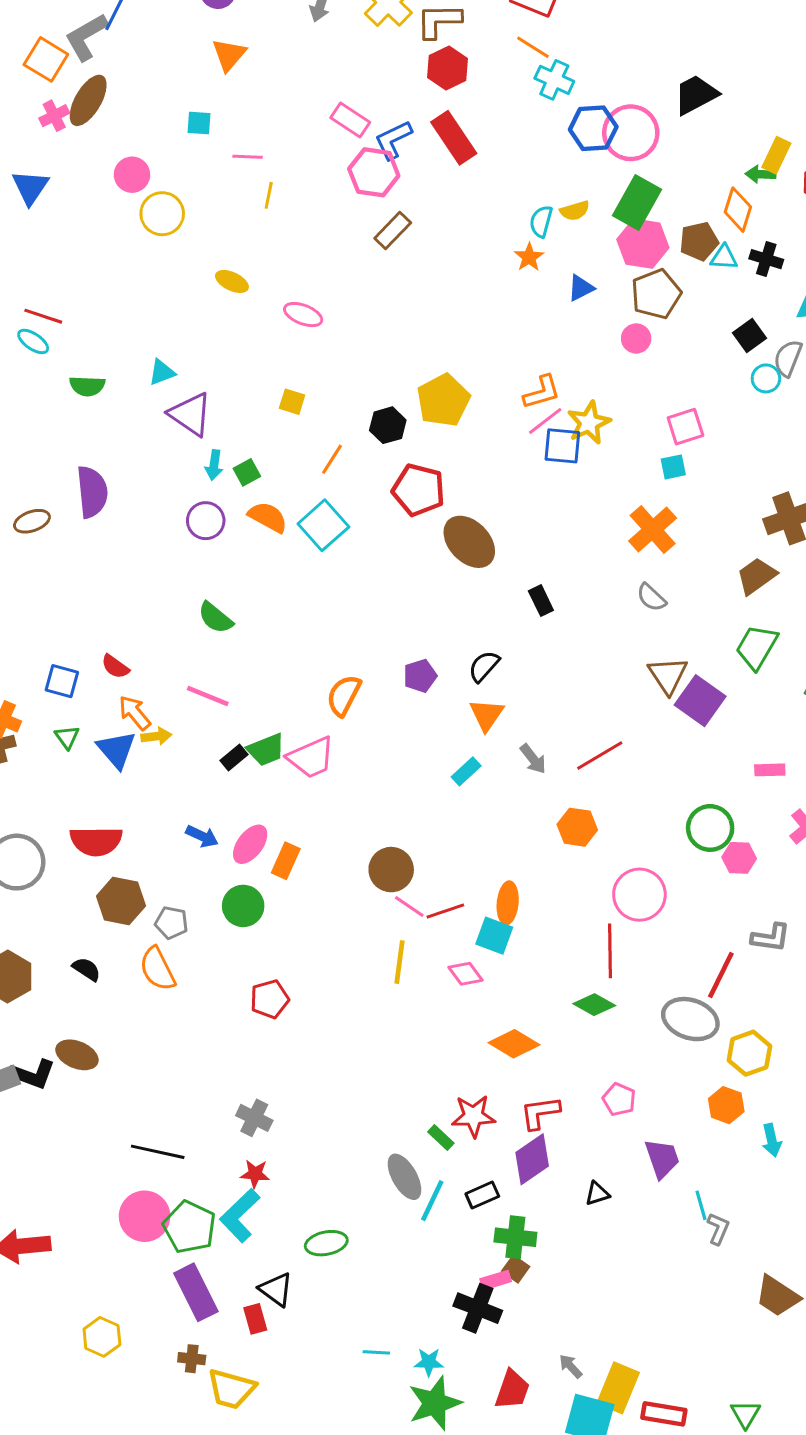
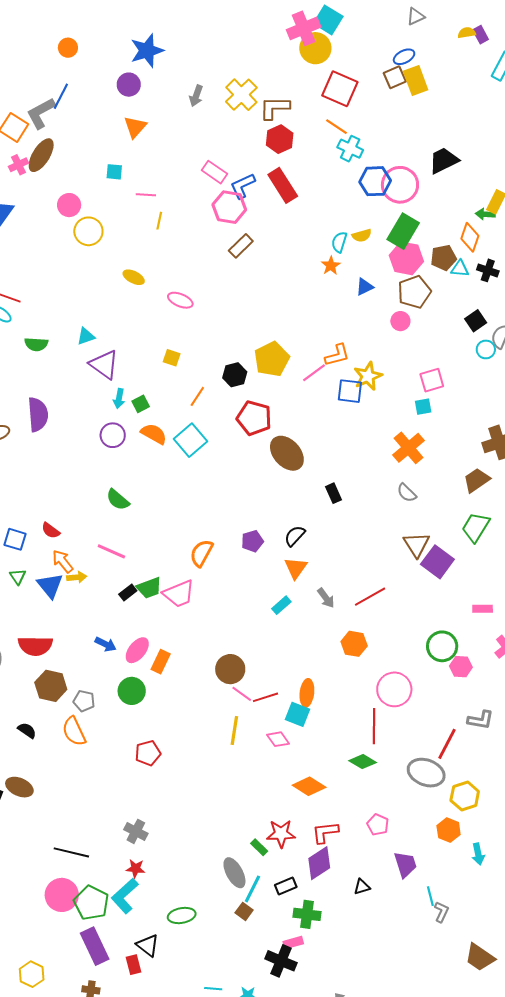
pink line: (545, 421) -> (314, 373), moved
brown square: (516, 1269) -> (244, 911), moved

